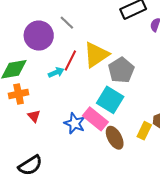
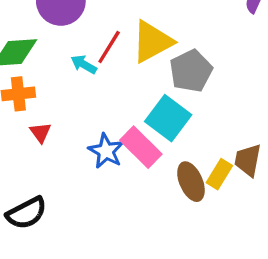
cyan arrow: (56, 72) -> (84, 64), turned -133
brown ellipse: (115, 138) -> (191, 182), moved

